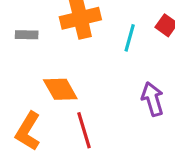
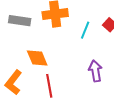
gray rectangle: (27, 35) -> (20, 21), size x1.5

